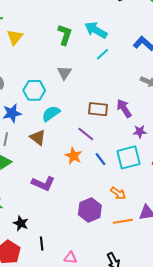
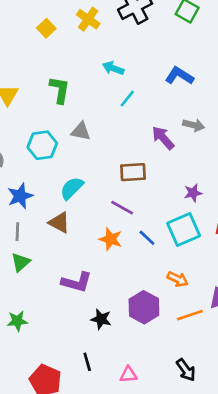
cyan arrow: (96, 30) -> (113, 68), size x0.7
green L-shape: (65, 35) -> (60, 90), moved
gray triangle: (64, 73) -> (81, 131), turned -42
cyan hexagon: (34, 90) -> (42, 145), moved
purple arrow: (124, 108) -> (163, 138), moved
black star: (21, 223) -> (101, 319), moved

